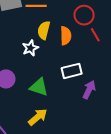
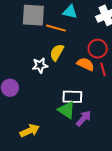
orange semicircle: (66, 36) -> (86, 64), moved, turned -78
green triangle: (39, 87) -> (67, 110), moved

